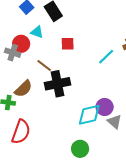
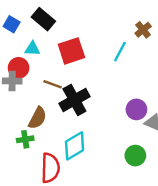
red square: (68, 44) -> (71, 51), size x1.6
cyan diamond: (89, 115) -> (75, 146), moved
green circle: (80, 149) -> (135, 156), moved

